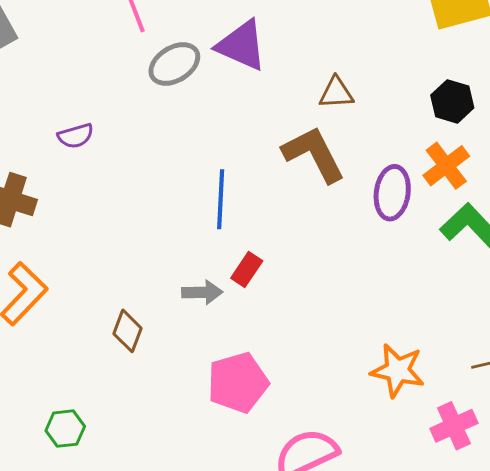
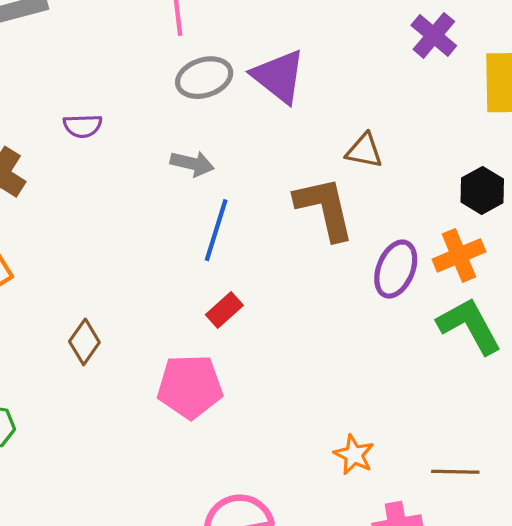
gray arrow: (202, 292) -> (192, 163), moved
orange star: (398, 370) -> (354, 455), size x0.7
pink pentagon: (238, 383) -> (190, 387), moved

